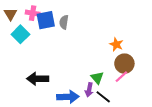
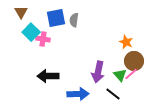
pink cross: (33, 13) -> (43, 39), moved
green triangle: (97, 78) -> (120, 75), moved
purple arrow: (89, 90) -> (98, 72), moved, size x1.5

